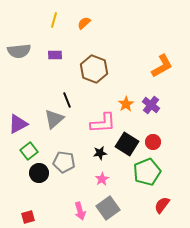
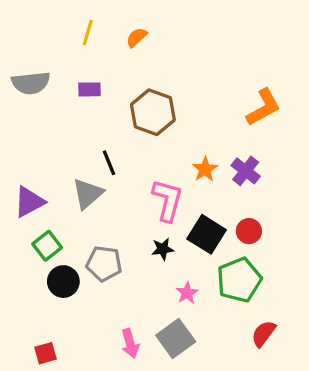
pink L-shape: (103, 123) -> (168, 200), turned -72
pink star: (102, 179) -> (187, 293), moved

